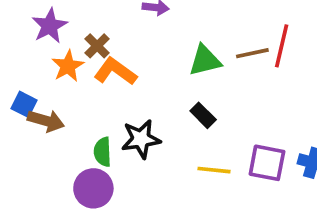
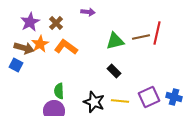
brown cross: (97, 46) -> (56, 23), moved
brown arrow: (46, 121) -> (24, 48), moved
black star: (141, 139) -> (94, 102), moved, turned 30
purple square: (267, 163) -> (149, 97), turned -35

